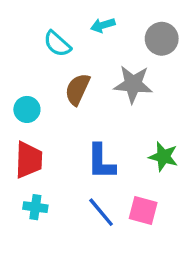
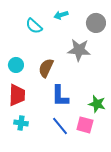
brown semicircle: (77, 89) -> (46, 68), moved
green star: (163, 157) -> (97, 104), moved

